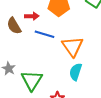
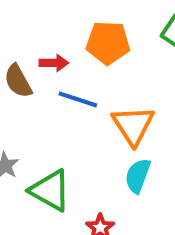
green triangle: (32, 80) -> (50, 190), turned -35

